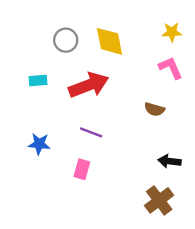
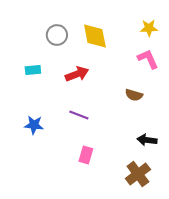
red arrow: (89, 85) -> (77, 74), size x0.7
pink rectangle: (82, 169) -> (86, 155), moved

